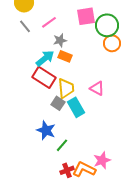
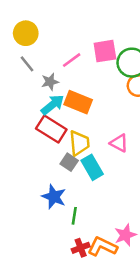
pink line: (49, 22) -> (72, 60), moved
gray star: (60, 40) -> (50, 82), moved
orange rectangle: (65, 56) -> (78, 102), size x1.5
green line: (62, 145) -> (74, 216), turned -32

